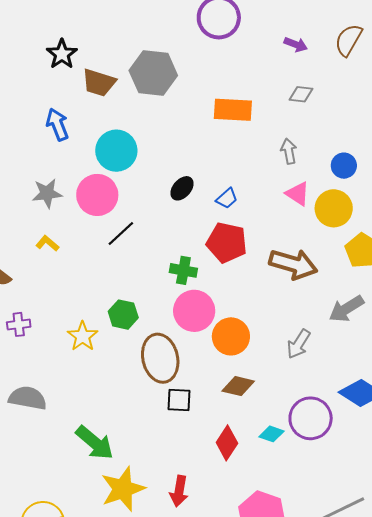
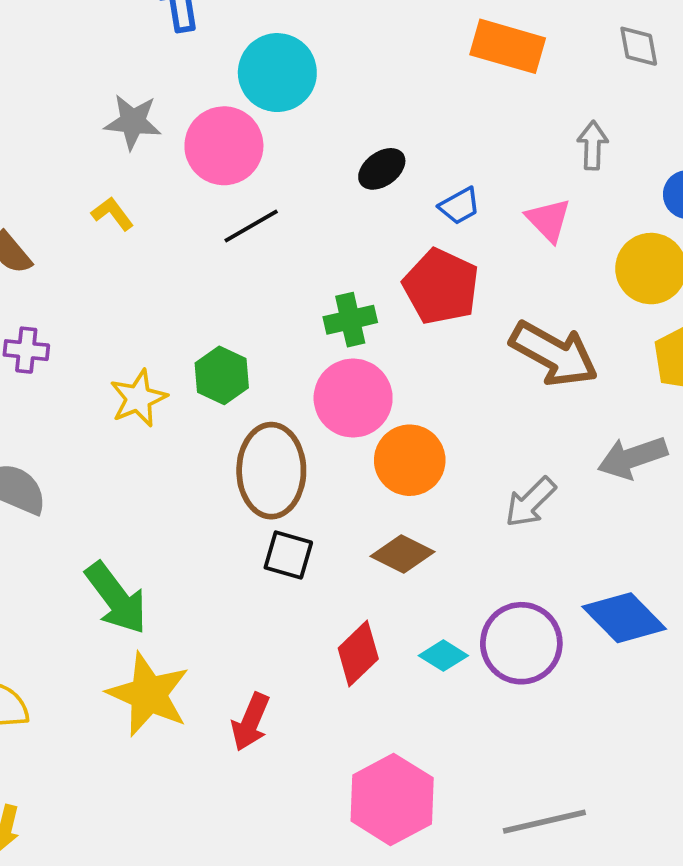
gray diamond: (301, 94) -> (639, 46), turned 60
pink triangle: (298, 194) -> (548, 220), moved
green cross: (183, 270) -> (350, 320), turned -36
yellow star: (123, 489) -> (148, 694), turned 30

